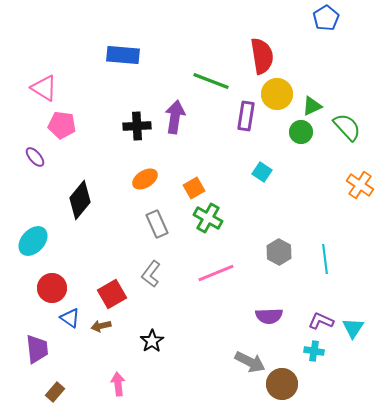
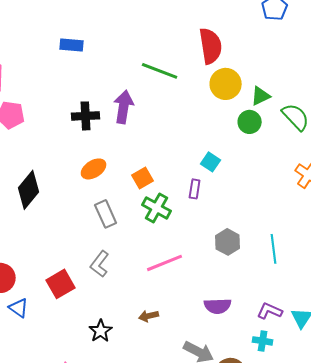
blue rectangle: (123, 55) -> (72, 45), size x0.7
purple rectangle: (246, 116) -> (195, 189), moved, size x0.7
brown arrow: (101, 326) -> (149, 316), moved

